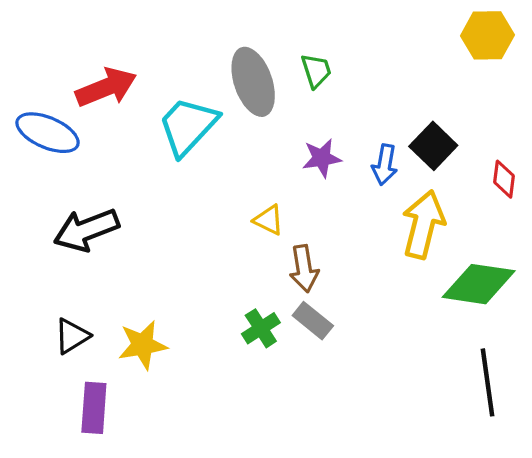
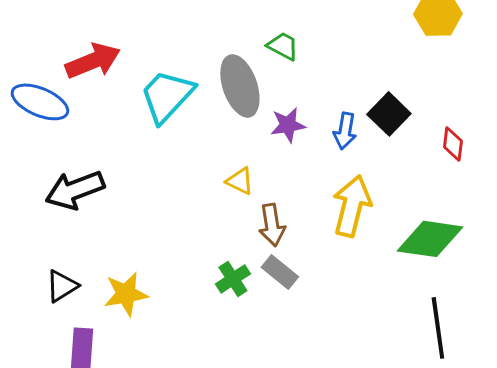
green trapezoid: (316, 71) -> (283, 46), turned -44
gray ellipse: (253, 82) -> (240, 86), moved
yellow arrow: (423, 224) -> (352, 206), moved

